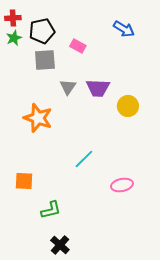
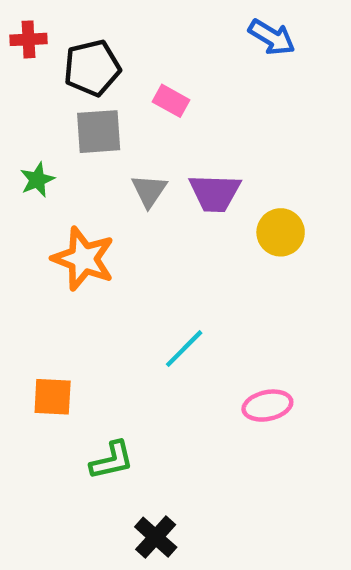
blue arrow: (124, 29) -> (272, 37), moved
green star: (14, 38) -> (37, 180), moved
black cross: (60, 245) -> (156, 537), moved

